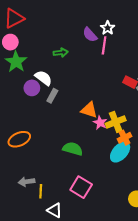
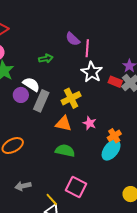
white star: (108, 28) -> (92, 72), moved, size x1.5
gray rectangle: (52, 96) -> (41, 101), size x1.5
orange triangle: (89, 110) -> (63, 124), moved
yellow cross: (116, 122) -> (71, 98), moved
yellow line: (41, 191) -> (52, 199), moved, turned -40

